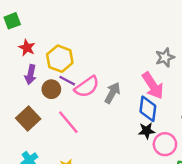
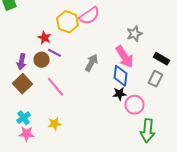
red star: (27, 48) -> (44, 38), moved
yellow hexagon: (60, 59) -> (68, 22), moved
purple arrow: (31, 75) -> (22, 62), moved
pink semicircle: (87, 87) -> (90, 16), moved

